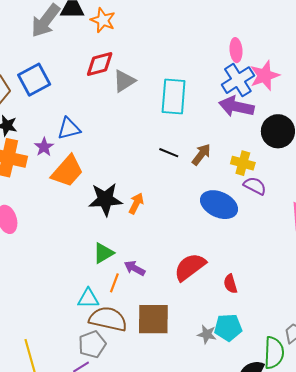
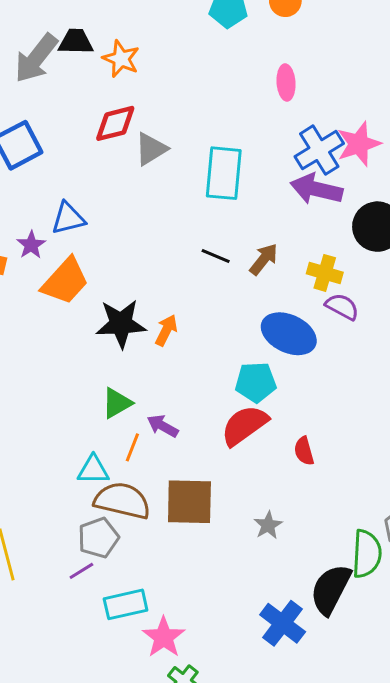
pink ellipse: (236, 50) -> (286, 83), moved
cyan pentagon: (228, 327) -> (256, 382), moved
gray star: (207, 334) -> (268, 525), turned 30

